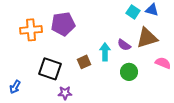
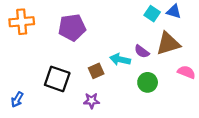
orange cross: (31, 30) -> (22, 22), moved
cyan arrow: (105, 52) -> (120, 59), turned -78
purple star: (65, 93) -> (91, 101), moved

